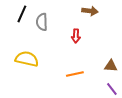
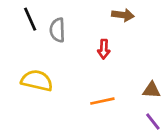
black line: (22, 14) -> (30, 19), turned -48

